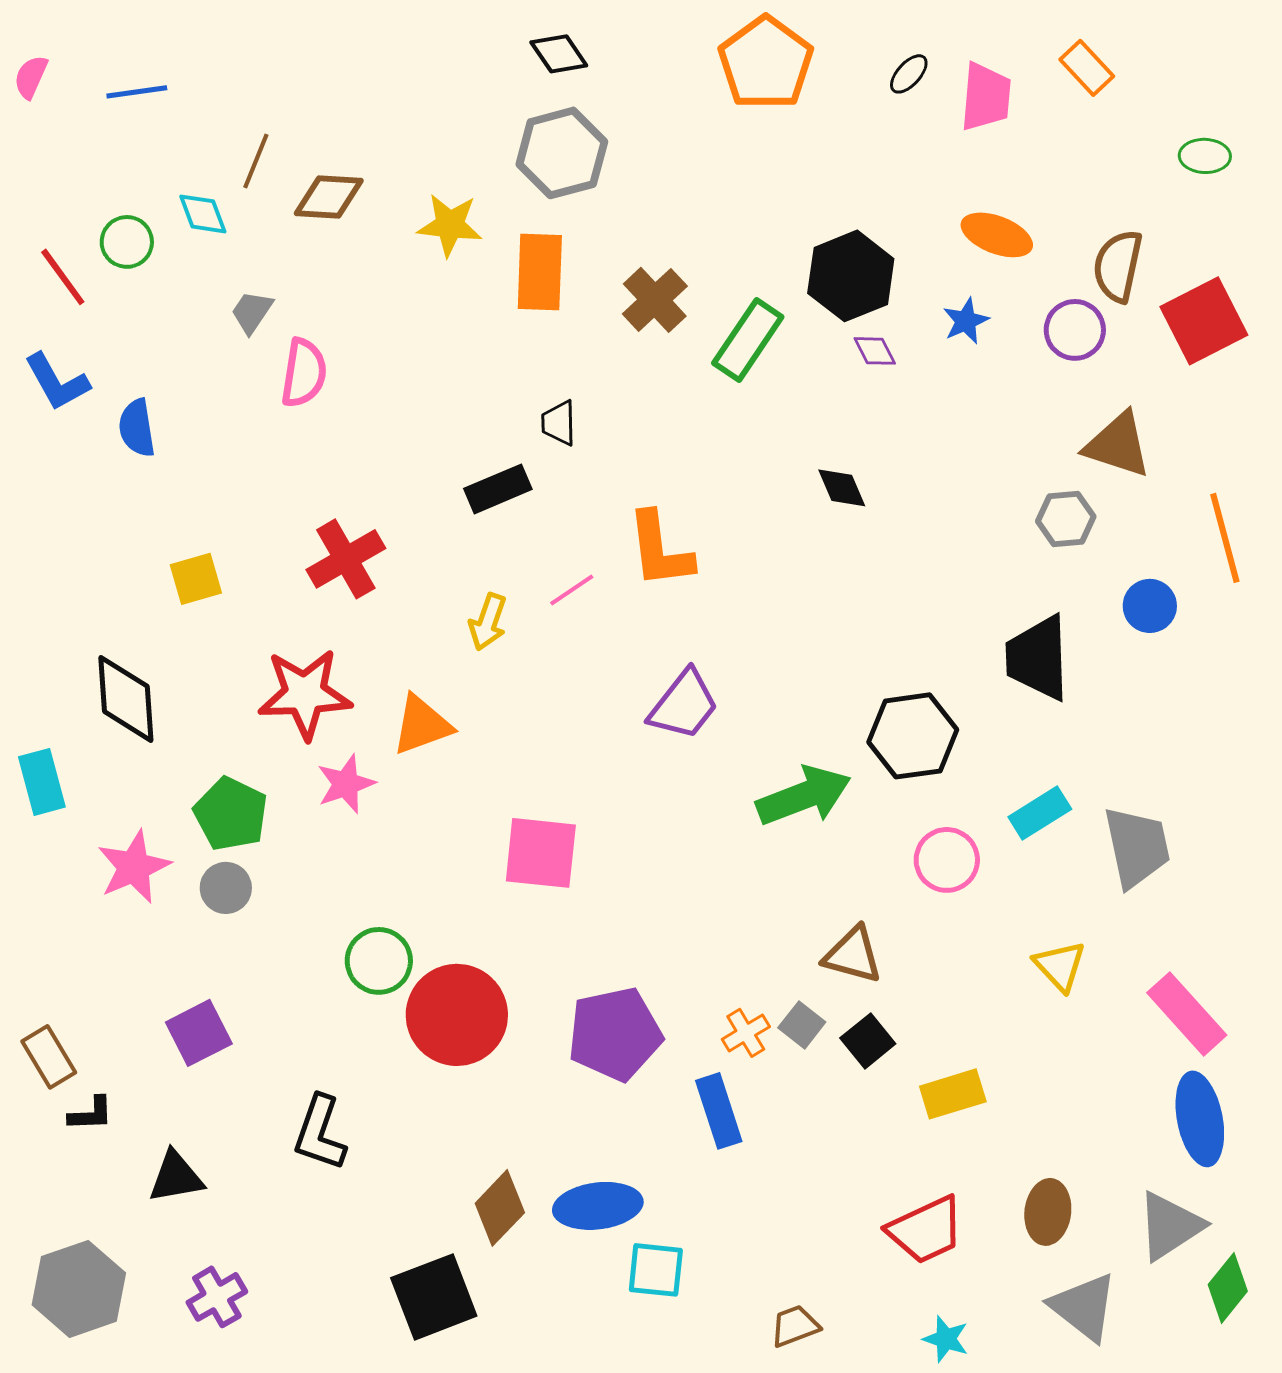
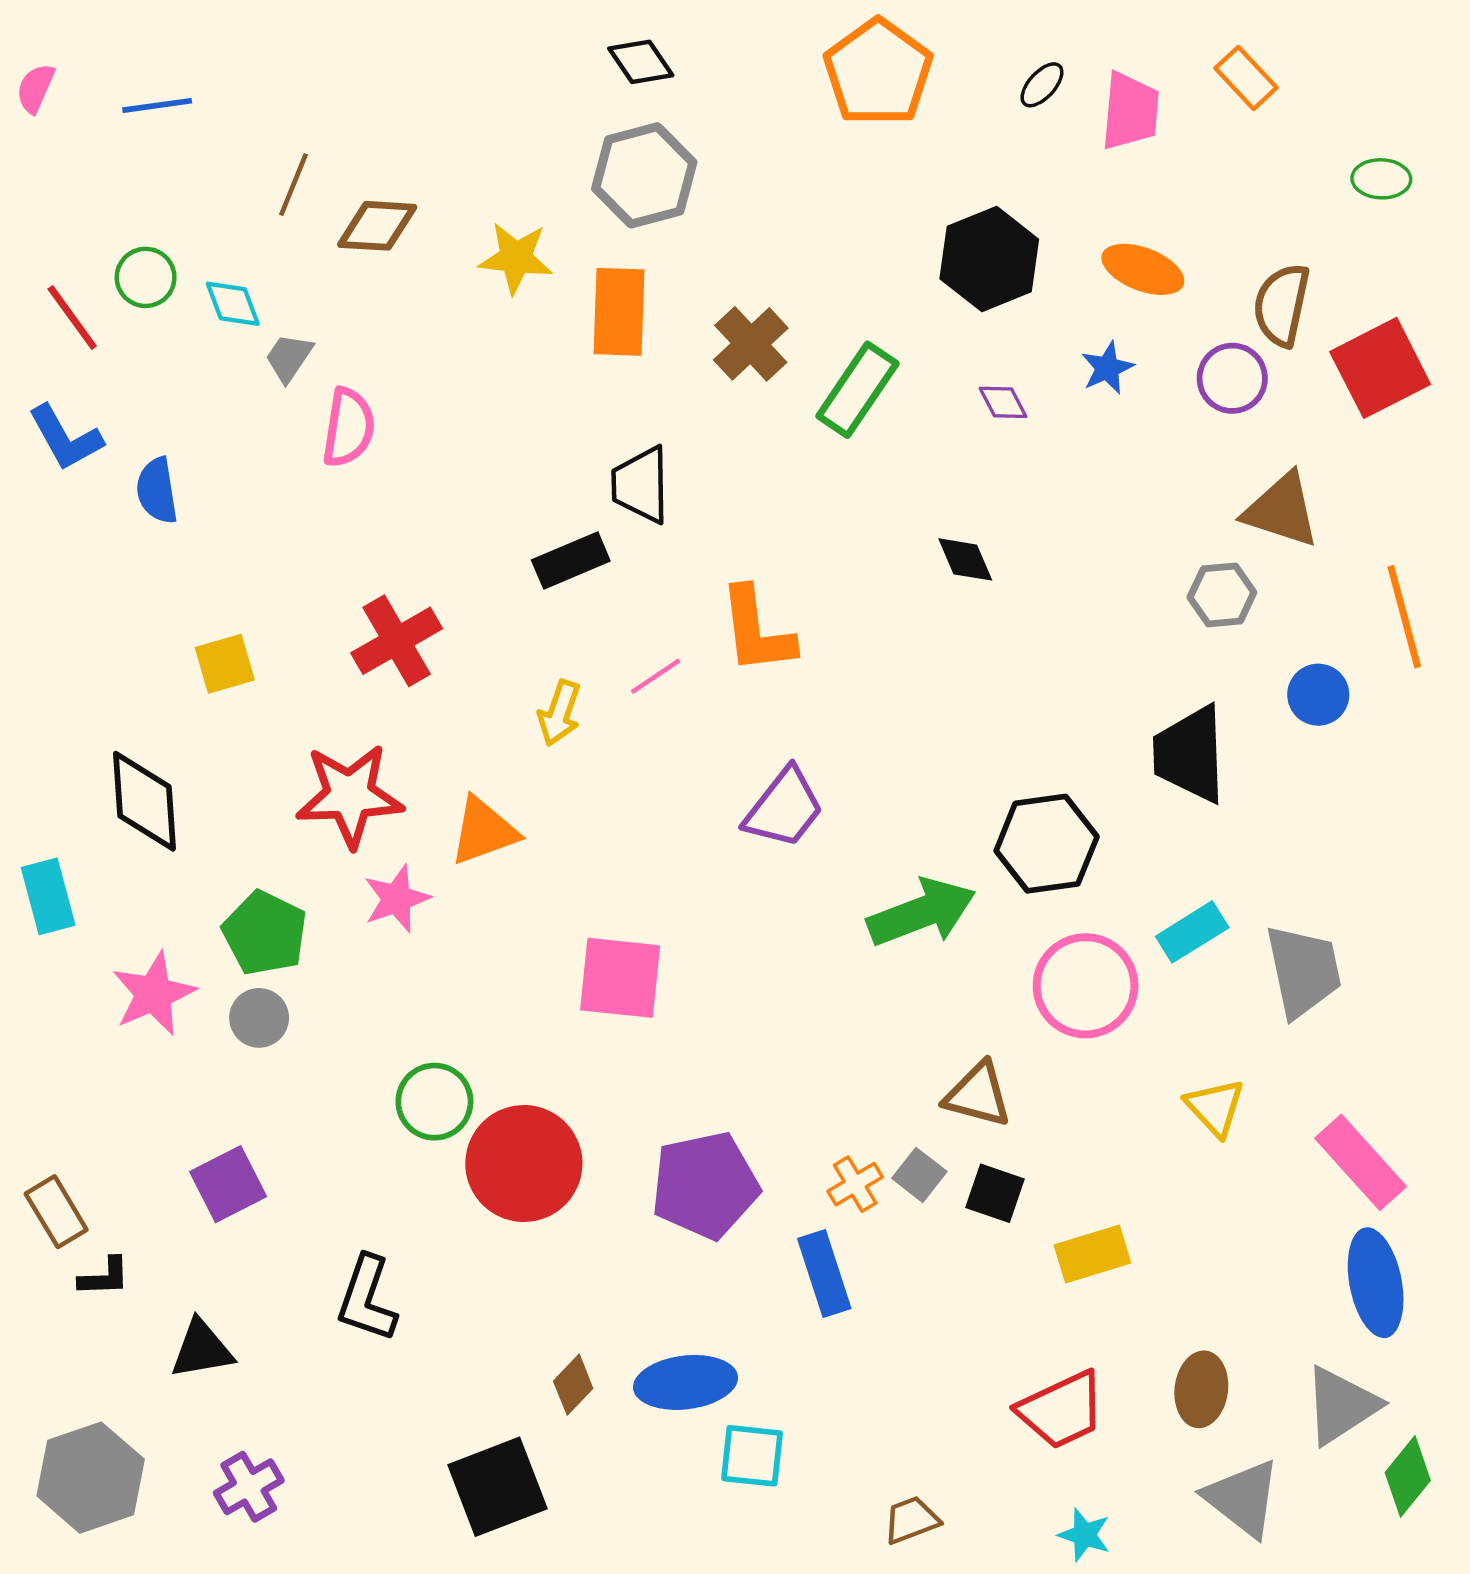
cyan diamond: (203, 214) -> (233, 304), moved
black hexagon: (851, 276) -> (989, 259), moved
black trapezoid: (559, 423) -> (641, 485), size x1.5
pink circle: (947, 860) -> (1086, 986), size x1.4
black square: (868, 1041) -> (995, 1193), turned -32
brown diamond: (500, 1208) -> (573, 1385), size x0.7

